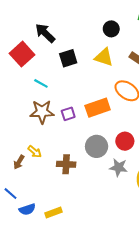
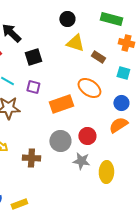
black circle: (111, 29) -> (67, 19), moved
yellow triangle: (104, 57) -> (75, 43), moved
purple square: (68, 114) -> (33, 87), moved, turned 32

